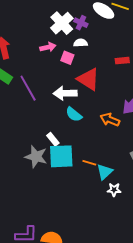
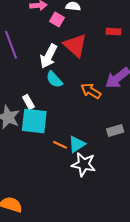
white arrow: (65, 93) -> (49, 56), turned -70
orange line: (89, 163) -> (60, 145), moved
white star: (114, 190) -> (84, 164), size x1.6

